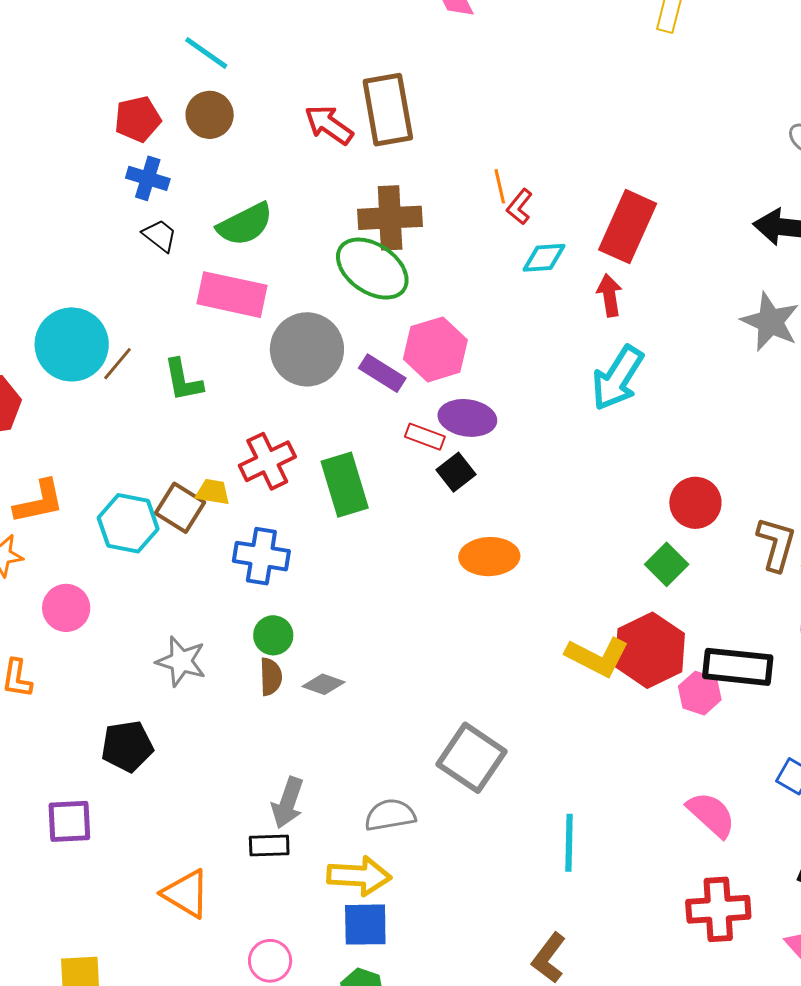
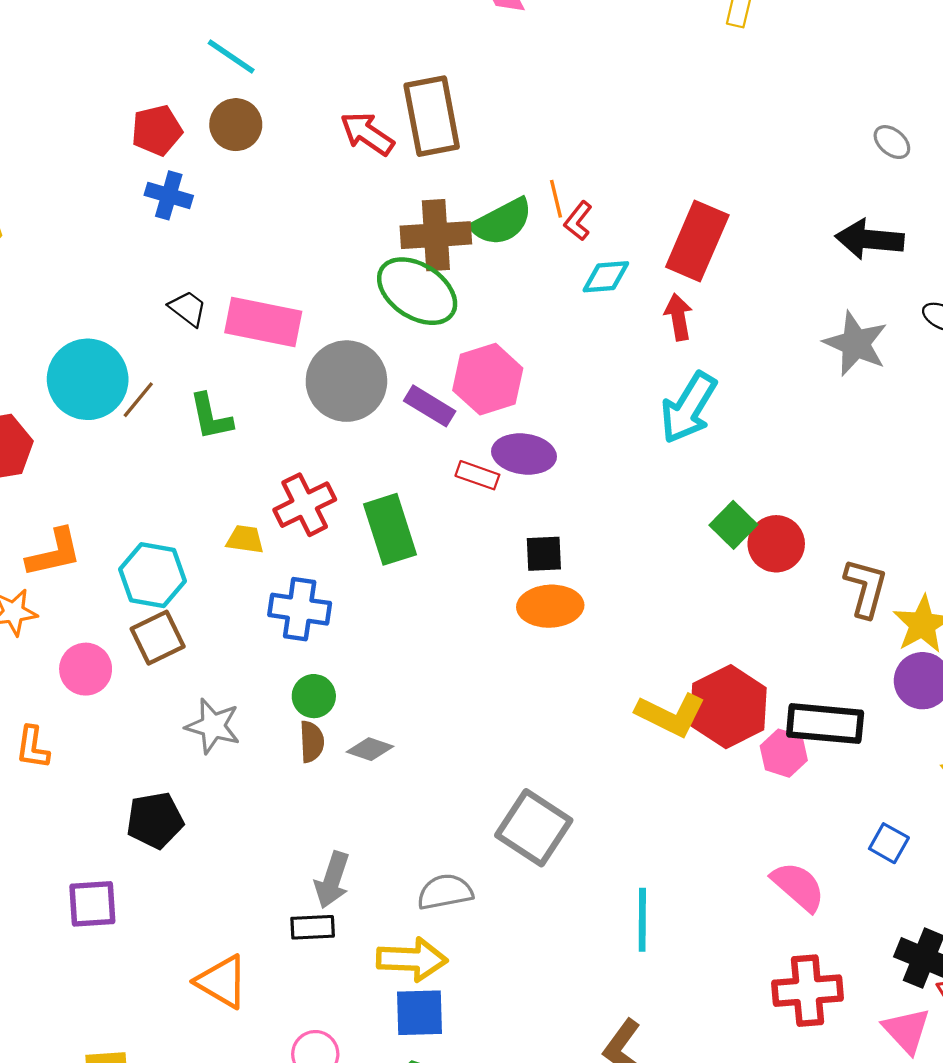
green semicircle: (245, 224) -> (502, 222), moved
black trapezoid: (160, 236) -> (188, 308), moved
black square: (456, 472) -> (544, 554), moved, turned 36
brown square: (180, 508) -> (158, 638), moved, turned 33
green square: (667, 564) -> (733, 525), moved

